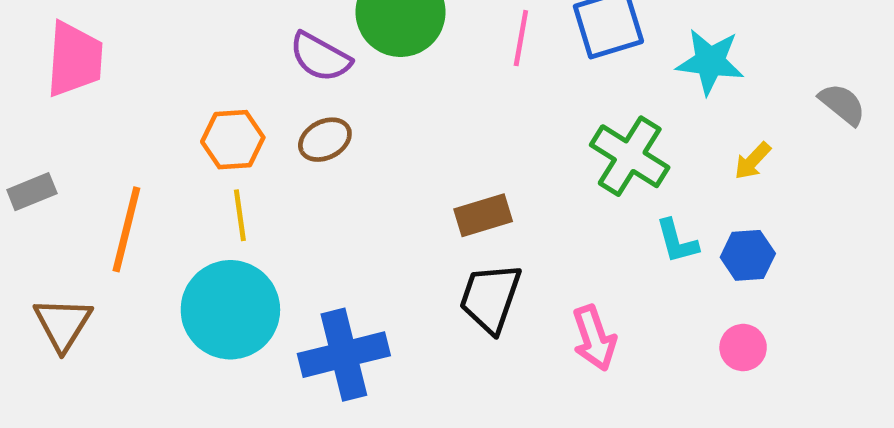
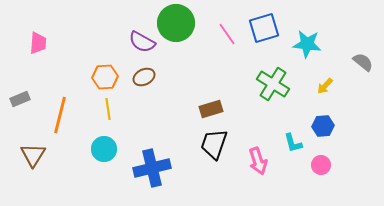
pink line: (521, 38) -> (227, 34), turned -45
pink trapezoid: (74, 59) -> (38, 43), size x0.7
cyan L-shape: (677, 241) -> (293, 143), moved
cyan circle: (230, 310) -> (104, 149), size x0.6

